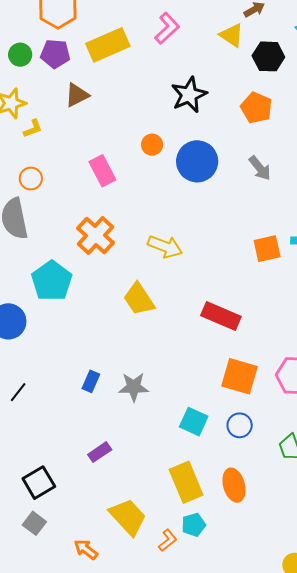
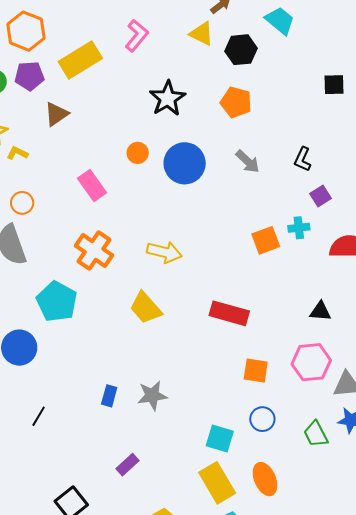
yellow L-shape: (33, 129) -> (17, 153), turned -125
orange square: (239, 376) -> (256, 370), size x0.7
cyan square: (194, 422) -> (220, 438), moved

